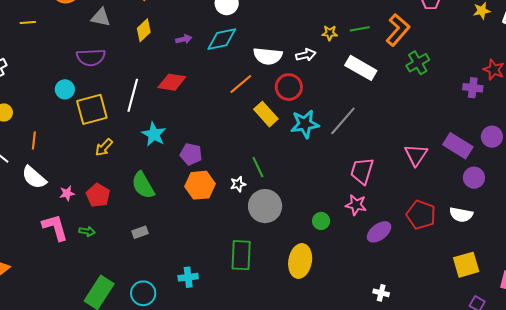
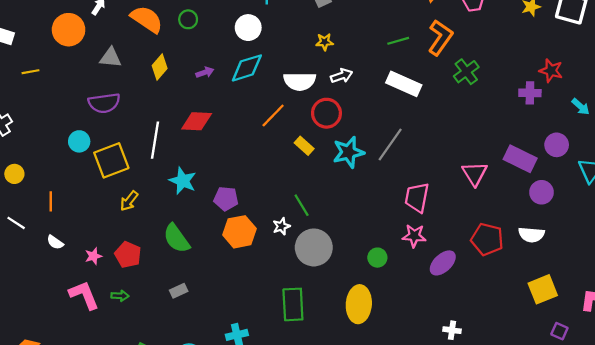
yellow star: (330, 33) -> (325, 42), moved
yellow rectangle: (266, 114) -> (304, 146), size x0.7
white semicircle: (34, 177) -> (55, 242), size x0.6

